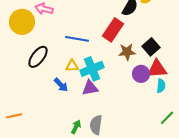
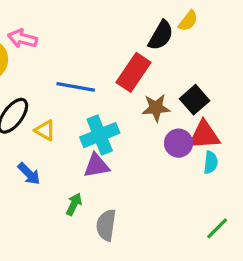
yellow triangle: (72, 66) -> (45, 130), moved, turned 32
blue arrow: (61, 85) -> (29, 174), moved
green line: (167, 118) -> (217, 228), moved
green arrow: (76, 127) -> (74, 204), moved

